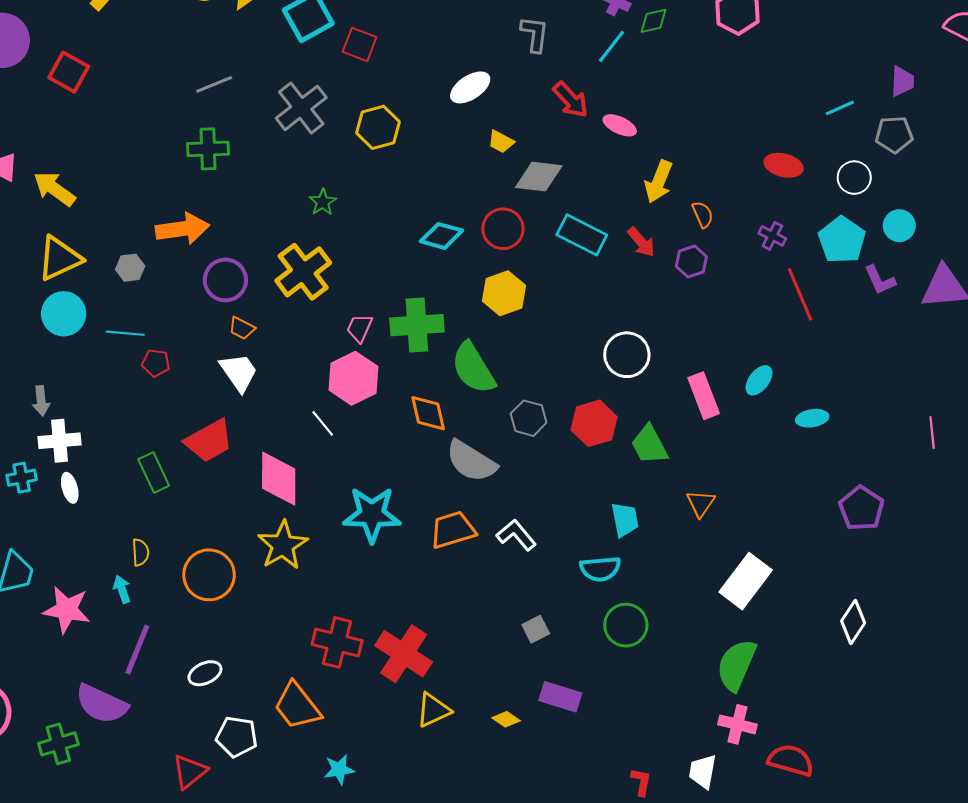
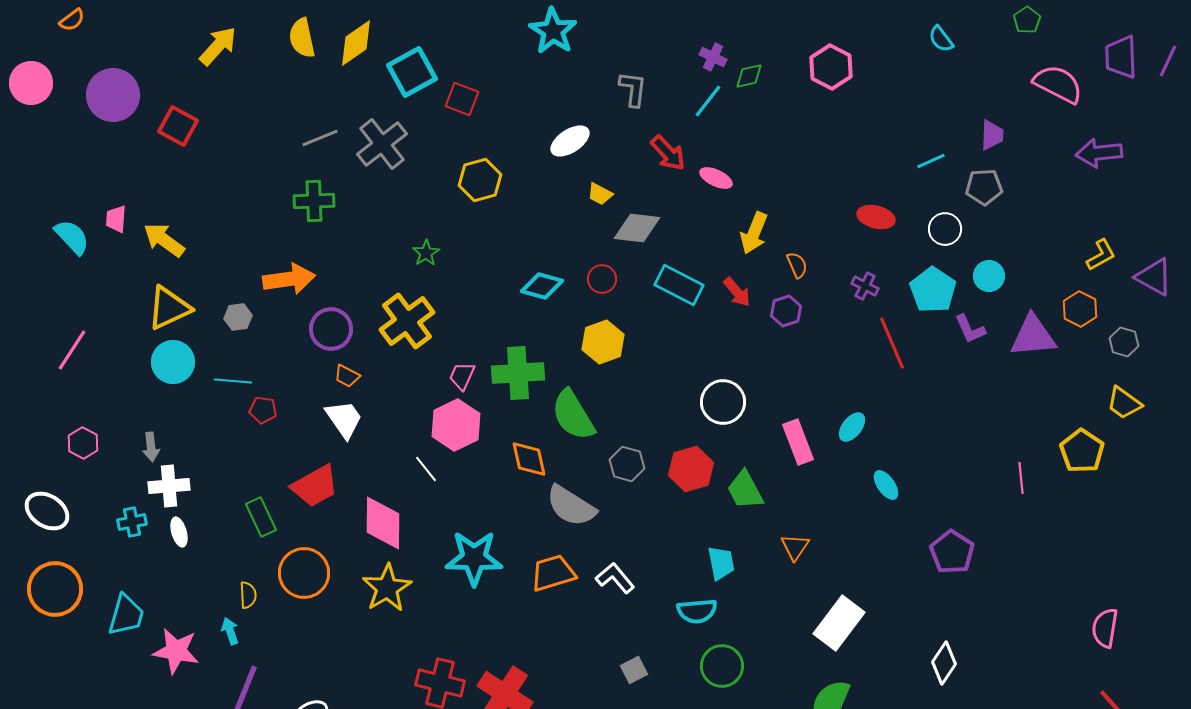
gray cross: (301, 108) -> (382, 144), moved
red circle: (503, 229) -> (602, 279), size x0.7
cyan ellipse: (812, 418) -> (886, 485), moved, turned 64
orange circle: (209, 575) -> (304, 573), moved

